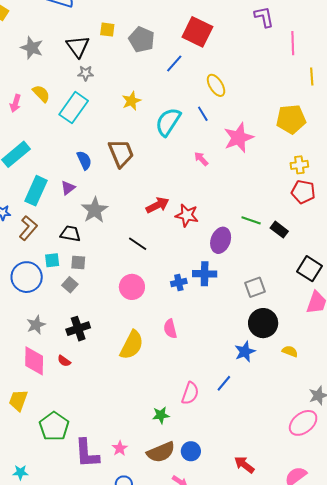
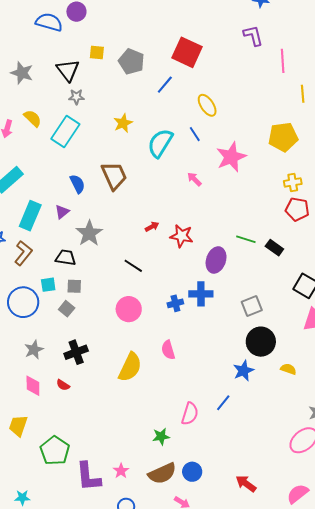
red arrow: (158, 205) -> (152, 227), size x0.6
pink diamond: (34, 361) -> (33, 386), size x0.7

